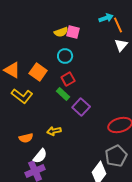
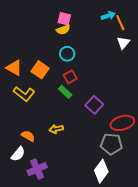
pink square: (73, 32) -> (64, 19), moved
purple square: (81, 107) -> (94, 105), moved
orange semicircle: (26, 138) -> (28, 136), turned -136
white semicircle: (40, 156) -> (18, 154), moved
gray pentagon: (116, 156) -> (111, 144), moved, turned 30

